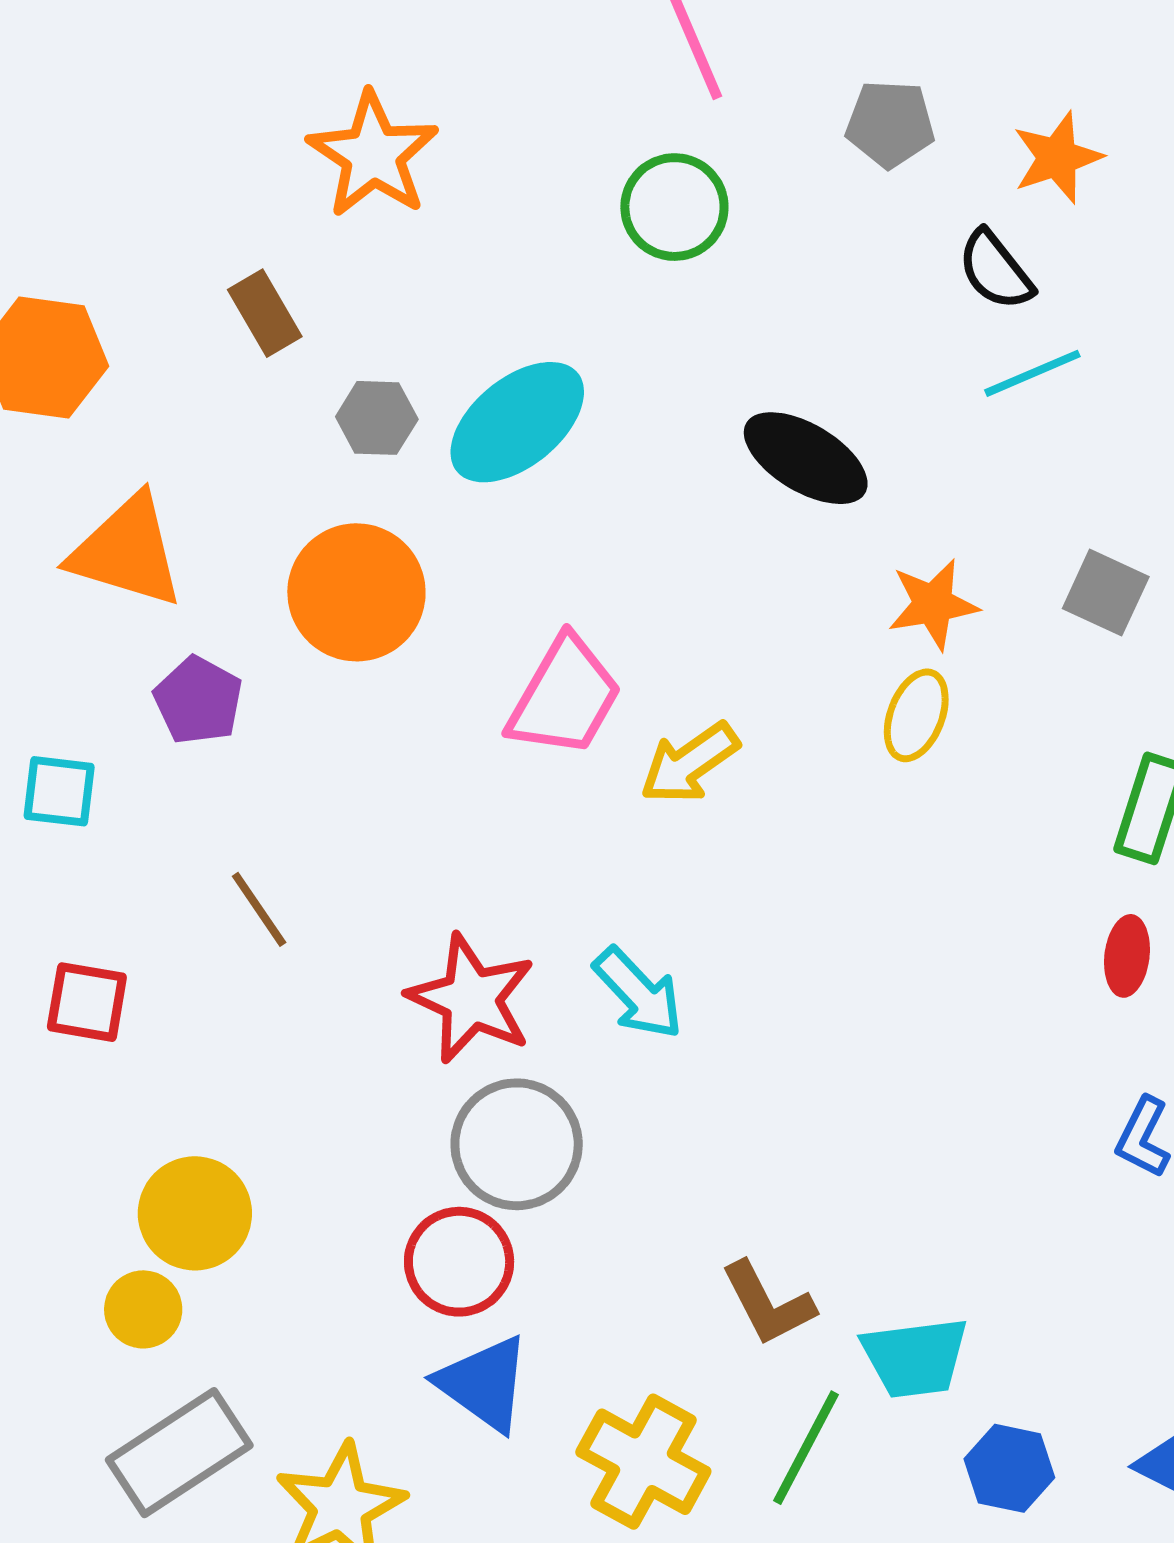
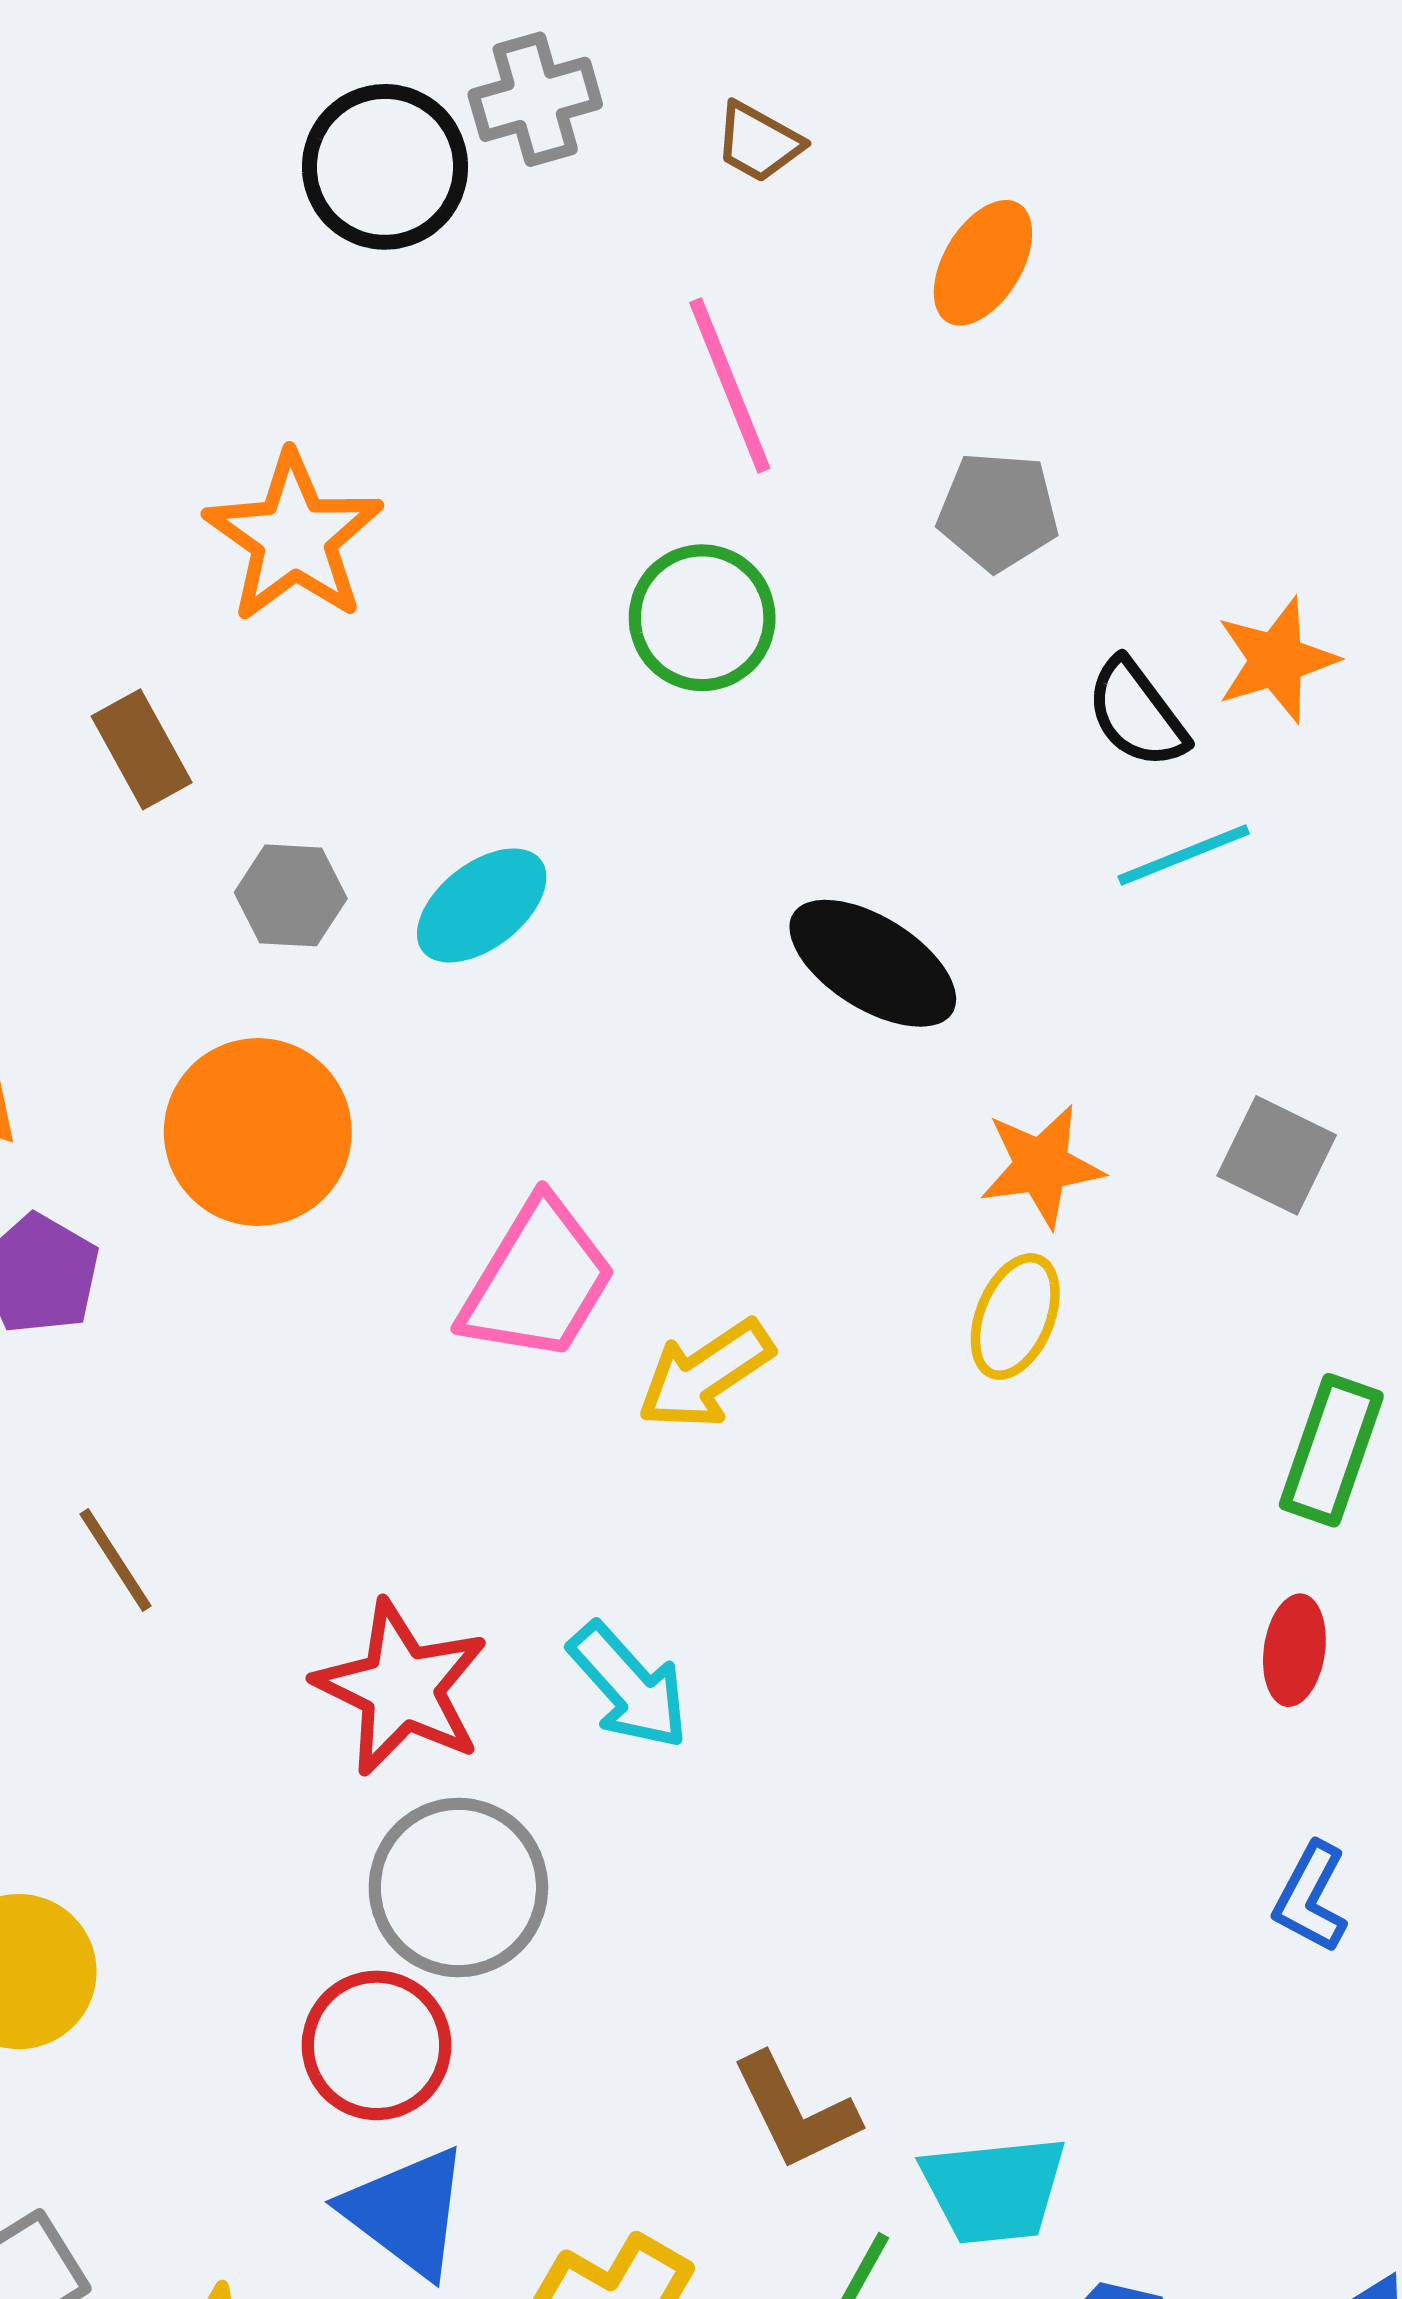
orange star: (1057, 158) -> (1277, 660), moved
cyan ellipse: (517, 422) -> (482, 905), size x0.7

